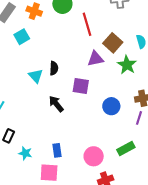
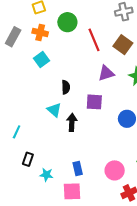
cyan square: (22, 37) -> (41, 60), moved
brown square: (113, 43) -> (123, 45), moved
cyan triangle: (36, 76) -> (54, 110), moved
black arrow: (56, 104) -> (72, 122), turned 48

